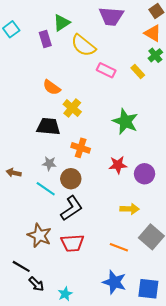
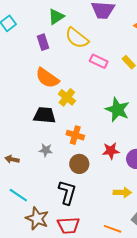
purple rectangle: (45, 39) -> (43, 42), moved
orange semicircle: (52, 87) -> (47, 78), size x1.4
brown circle: (71, 179) -> (79, 164), moved
cyan line: (46, 189) -> (18, 195), moved
black L-shape: (71, 208) -> (67, 192), turned -40

